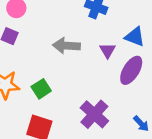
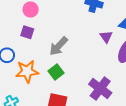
gray arrow: (66, 46) -> (59, 46), moved, turned -45

